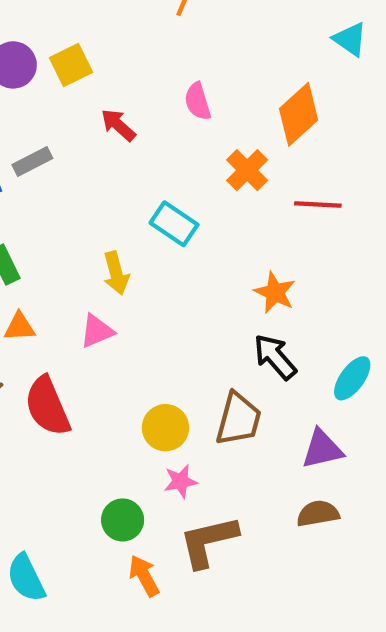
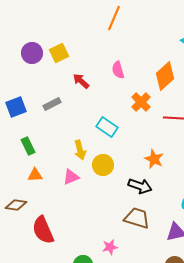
gray rectangle: (32, 162) -> (52, 104), moved
black arrow: (275, 357) -> (140, 186), moved, turned 150
red semicircle: (47, 406) -> (43, 230), moved
brown trapezoid: (238, 419) -> (137, 218), turned -88
yellow circle: (165, 428) -> (103, 165), moved

